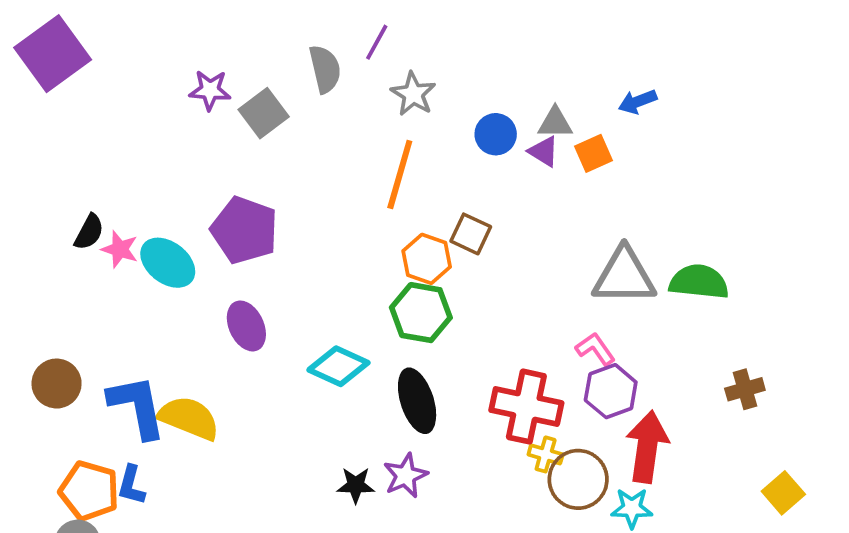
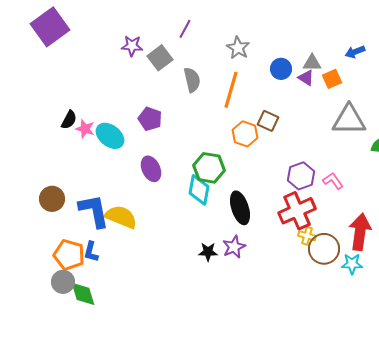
purple line: (377, 42) -> (185, 29), moved
gray semicircle: (325, 69) -> (192, 80), moved
purple pentagon: (244, 230) -> (150, 119), size x0.7
gray triangle: (624, 276) -> (349, 120), moved
green hexagon: (421, 313) -> (209, 168), moved
cyan diamond: (338, 366) -> (199, 190), turned 76
purple hexagon: (611, 391) -> (301, 176), moved
red cross: (526, 407) -> (297, 211), turned -36

